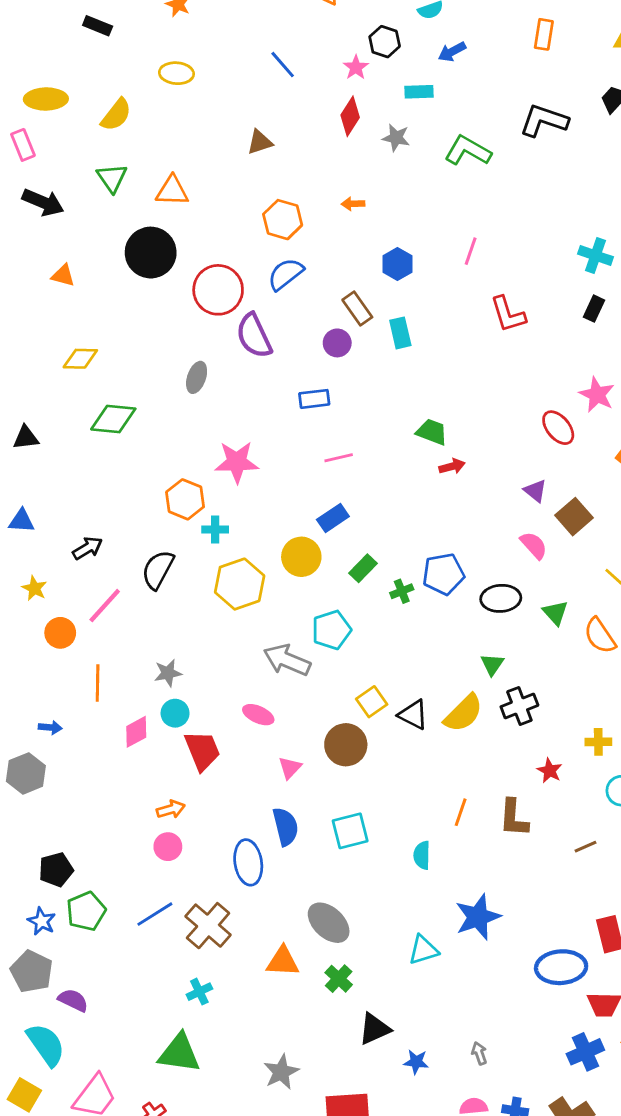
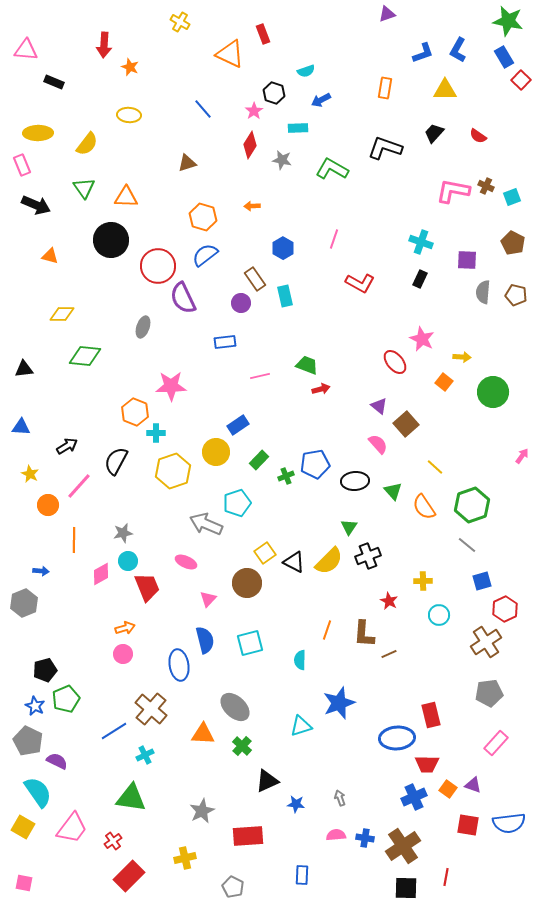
black rectangle: (98, 26) -> (54, 82), moved
red L-shape: (508, 314) -> (360, 283), turned -44
pink line: (339, 458) -> (260, 376), moved
brown line: (585, 847) -> (389, 654), moved
blue line: (155, 914) -> (114, 731), moved

